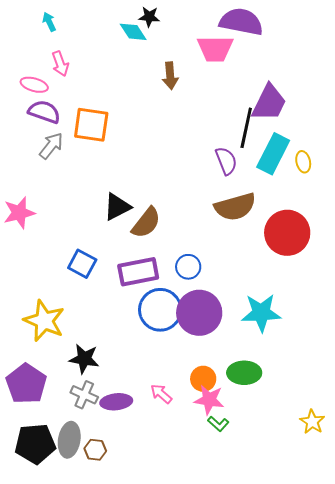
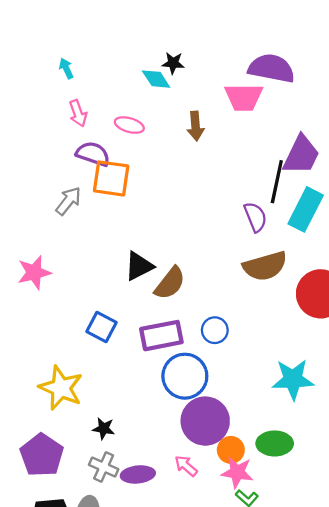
pink ellipse: (34, 85) -> (129, 125), moved
purple semicircle: (44, 112) -> (93, 154), moved
purple circle: (199, 313) -> (205, 421), moved
black star: (84, 359) -> (104, 429), size x0.7

